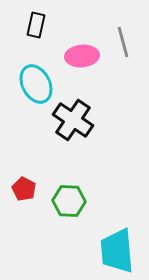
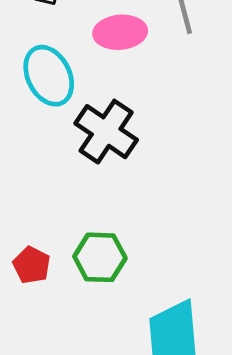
red pentagon: (24, 189) -> (32, 265), moved

